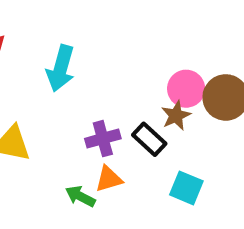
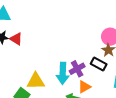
cyan arrow: (61, 68) -> (63, 73), moved

